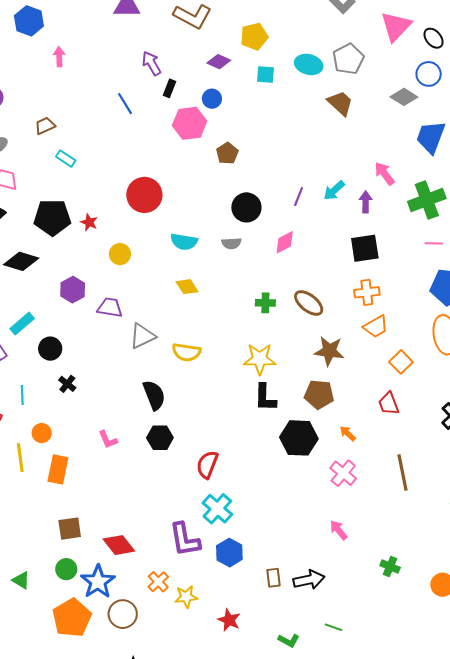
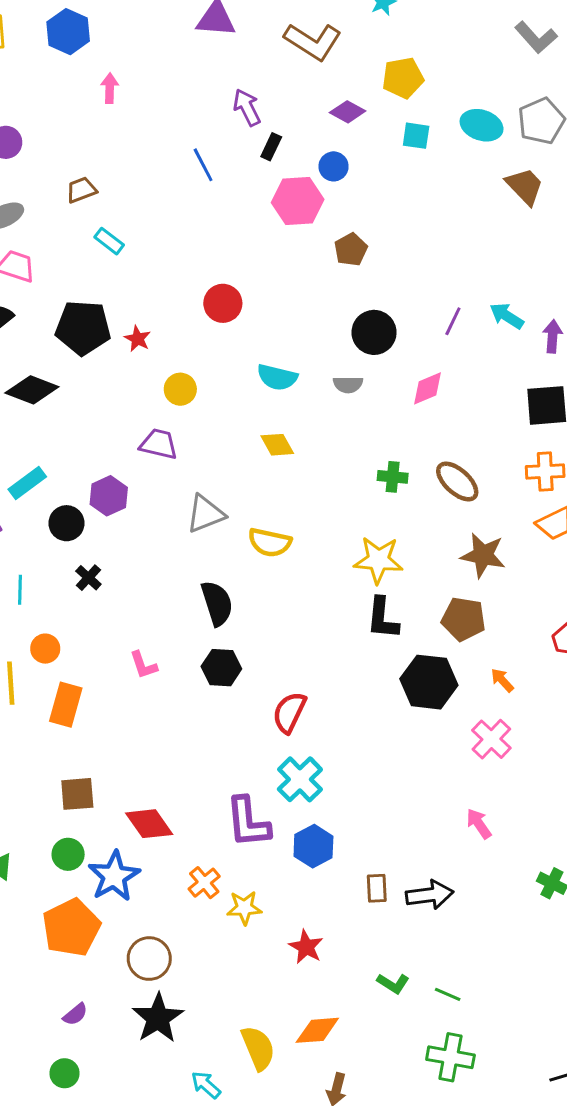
cyan arrow: (334, 190) -> (507, 316), turned 70
red circle: (144, 195) -> (223, 303), size x0.7
purple hexagon: (73, 290) -> (109, 496), moved
purple trapezoid: (110, 308) -> (159, 444), moved
brown circle: (123, 614) -> (149, 959), moved
green line: (334, 627) -> (448, 994), moved

